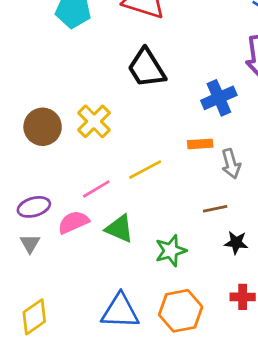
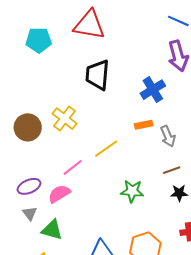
black trapezoid: (147, 68) -> (97, 75), turned 44
brown line: (215, 209) -> (172, 170), moved
green triangle: (119, 229) -> (52, 230), moved
green star: (171, 251) -> (132, 191), moved, turned 30

